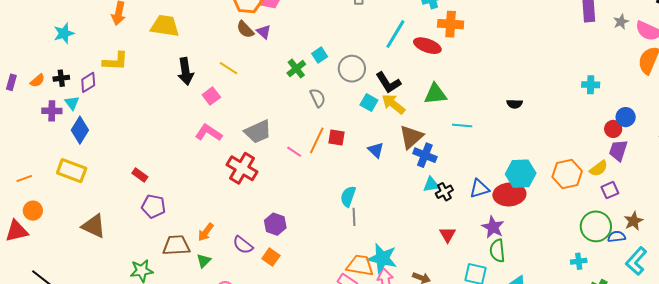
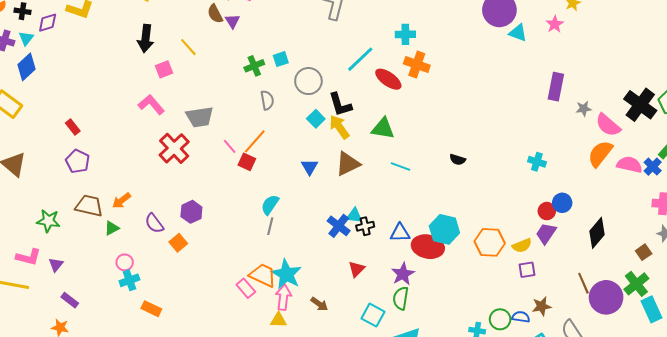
red square: (337, 138) -> (247, 162), moved
blue cross: (425, 155) -> (339, 226), moved
green circle: (596, 226) -> (500, 319), moved, size x0.7

